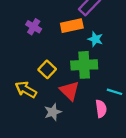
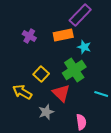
green cross: (84, 65) -> (74, 70), turned -30
pink semicircle: (101, 109) -> (81, 122), moved

